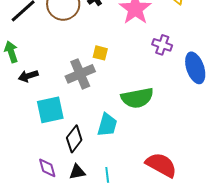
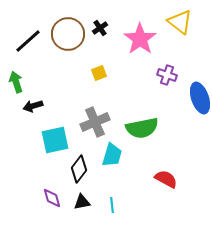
yellow square: (100, 53) -> (99, 73), moved, turned -35
gray cross: (80, 74) -> (95, 122), moved
red semicircle: (161, 165) -> (166, 179), moved, size x0.7

